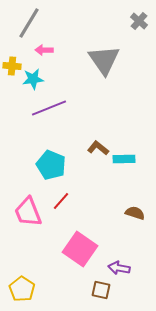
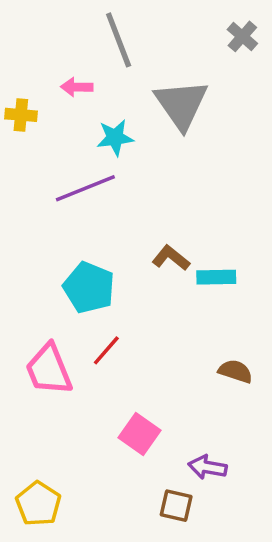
gray line: (29, 23) -> (119, 40), moved, turned -52
cyan star: (33, 79) -> (115, 138), moved
pink square: (80, 249) -> (139, 434), size x0.7

